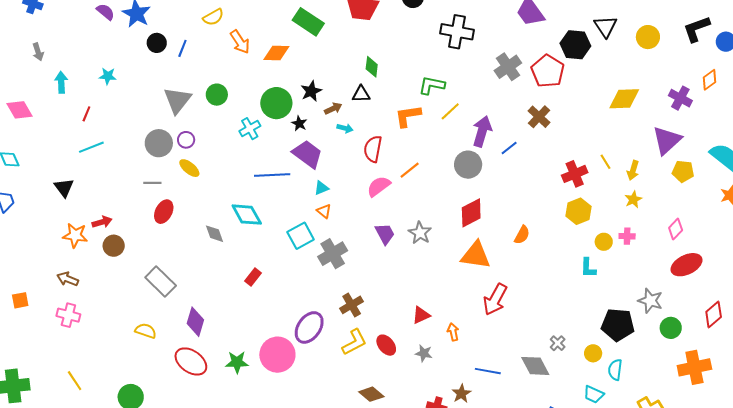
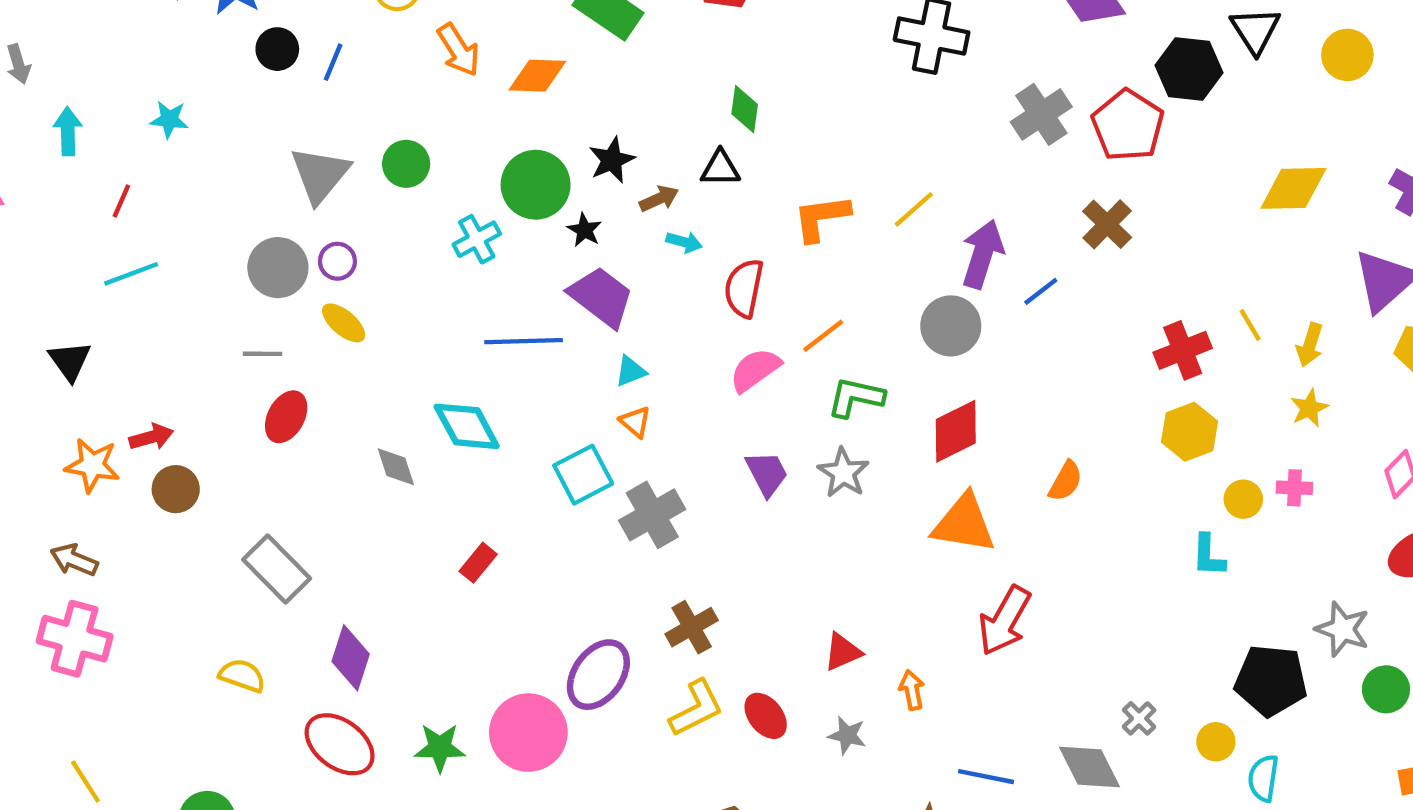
green L-shape: (432, 85) -> (856, 397), moved
pink cross: (68, 315) -> (75, 639), size x1.4

